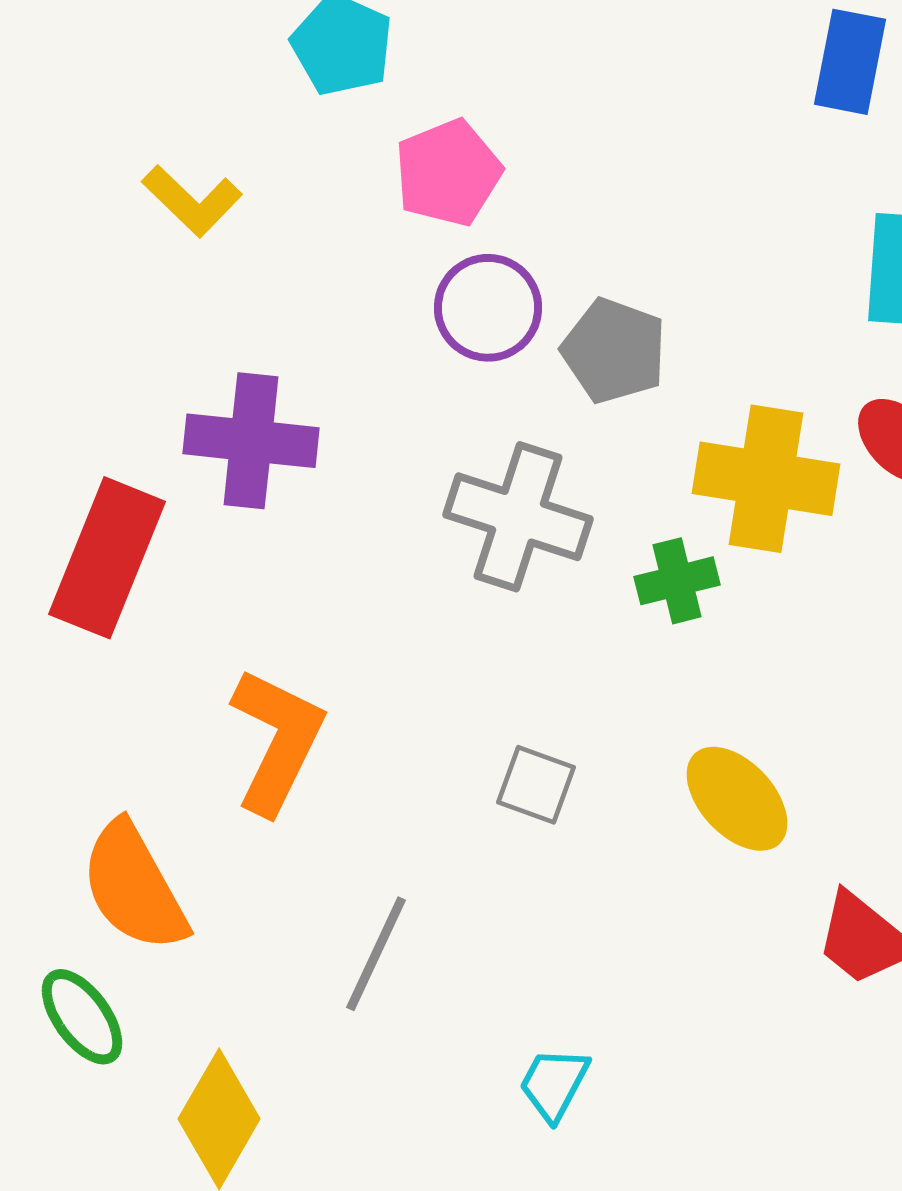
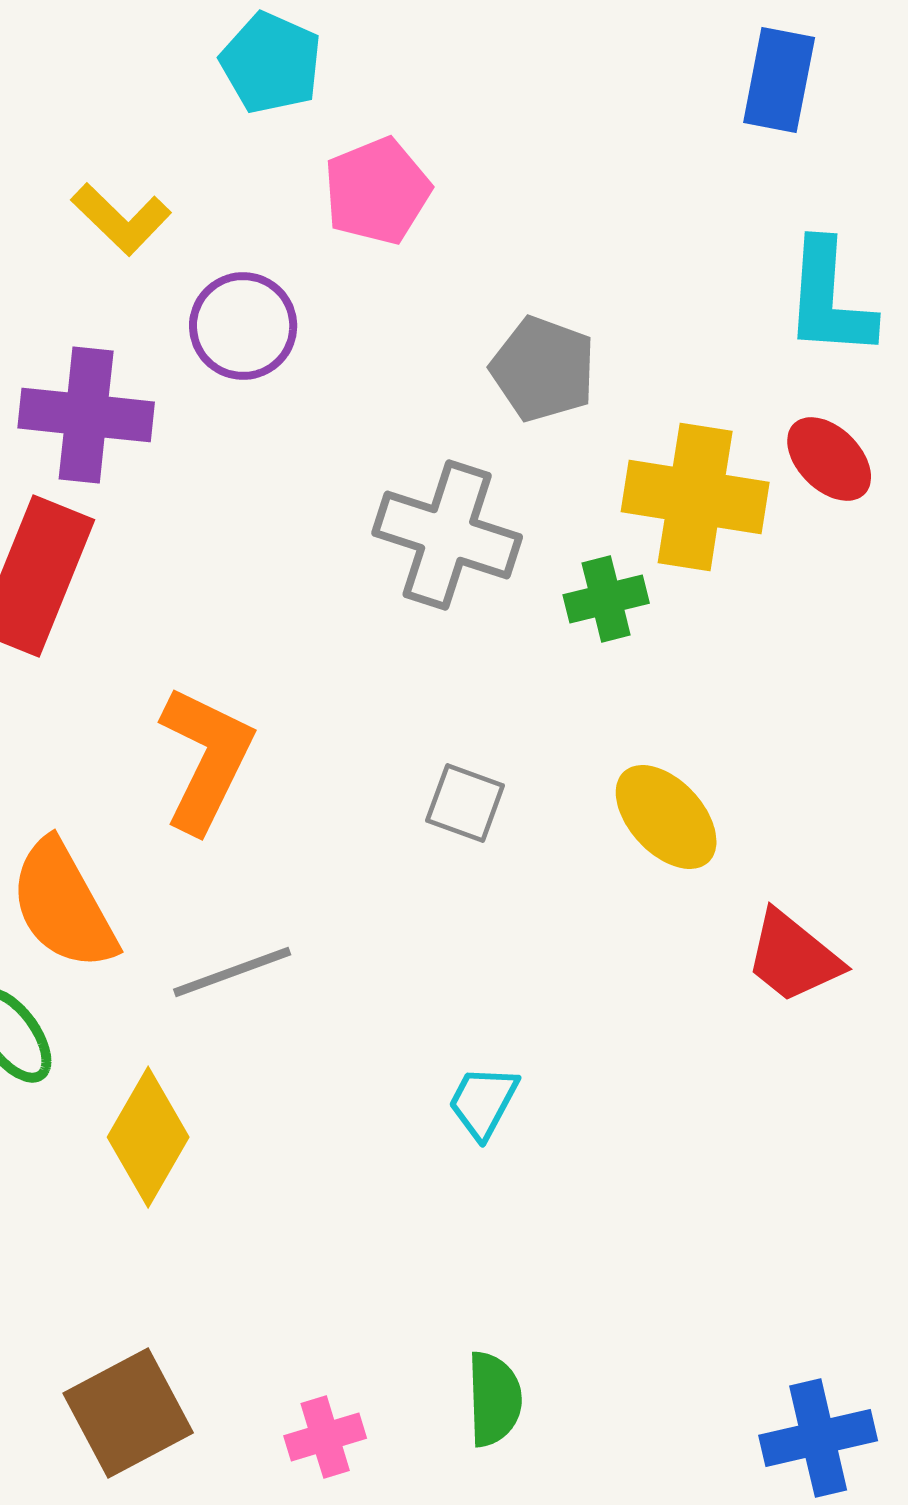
purple circle: (488, 308) -> (243, 326), moved
purple cross: (251, 441) -> (86, 415), moved
gray line: (376, 954) -> (232, 972), moved, turned 45

